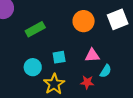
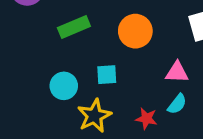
orange circle: (84, 21) -> (135, 31), moved
pink triangle: (92, 55) -> (177, 72), moved

